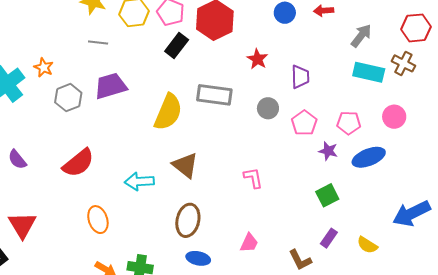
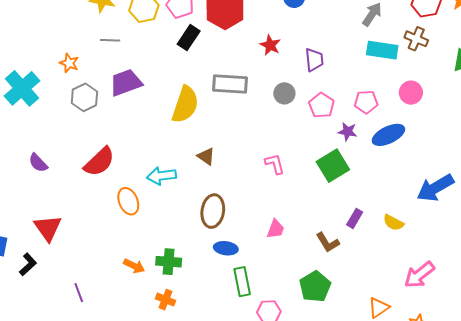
orange star: (44, 67) -> (69, 63), moved
brown triangle: (185, 165) -> (206, 156), size x0.7
green square: (327, 195) -> (333, 166), moved, size x1.4
orange ellipse: (98, 220) -> (128, 201), moved

